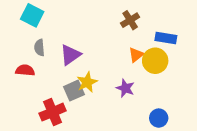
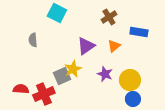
cyan square: (32, 15) -> (57, 13), moved
purple triangle: (70, 55) -> (86, 46), moved
yellow circle: (155, 61) -> (130, 80), moved
red semicircle: (25, 70) -> (21, 89), moved

